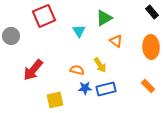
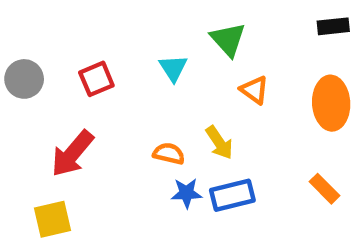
black rectangle: (152, 12) -> (333, 26), turned -56
red square: (44, 16) -> (96, 79), moved, size x0.7
green triangle: (104, 18) -> (228, 39), turned -42
yellow square: (55, 100) -> (53, 219), moved

